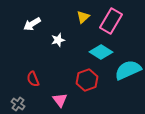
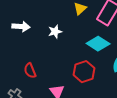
white arrow: (32, 24) -> (21, 27), moved, turned -144

